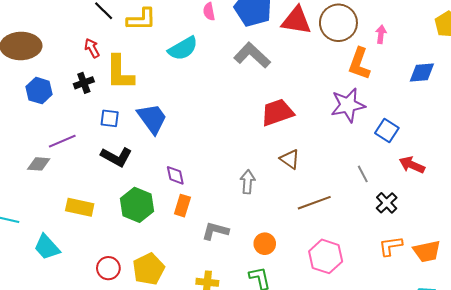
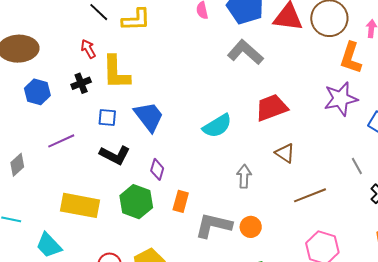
cyan semicircle: (183, 48) -> (217, 126), moved
gray diamond: (39, 164) -> (17, 165), moved, turned -45
purple diamond: (175, 175) -> (157, 169), moved, turned 30
yellow rectangle: (80, 207) -> (80, 205), size x1.4
gray L-shape: (215, 231) -> (213, 225), size x1.4
orange circle: (265, 244) -> (251, 227), moved

